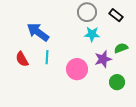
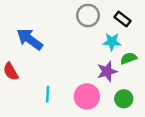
cyan star: (92, 34) -> (112, 42), moved
cyan line: (47, 57) -> (48, 94), moved
pink circle: (77, 69) -> (87, 96), moved

